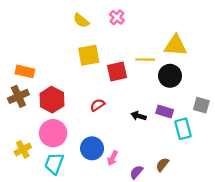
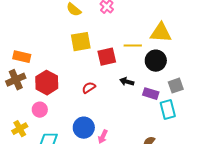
gray square: (201, 105) -> (176, 86), moved, turned -35
black arrow: (139, 116) -> (127, 82), moved
pink circle: (53, 133) -> (40, 110), moved, size x0.6

